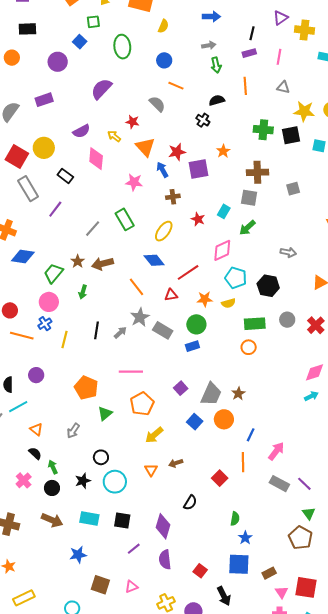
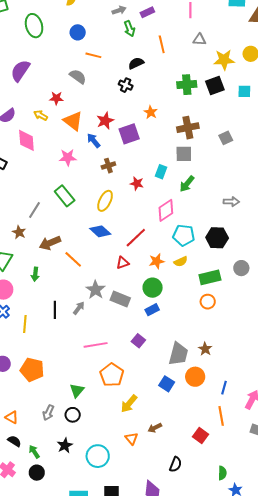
purple rectangle: (249, 53) -> (147, 12), moved
brown star: (78, 261) -> (19, 232), moved
orange line: (137, 287) -> (73, 259), moved
orange pentagon: (86, 388) -> (32, 370), moved
purple square: (181, 388) -> (138, 341), moved
black circle: (101, 457) -> (73, 415), moved
black star: (83, 481) -> (65, 445), moved

